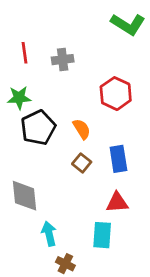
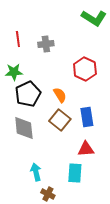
brown square: (82, 163) -> (60, 120), size x1.5
gray diamond: (25, 196) -> (24, 128), moved

